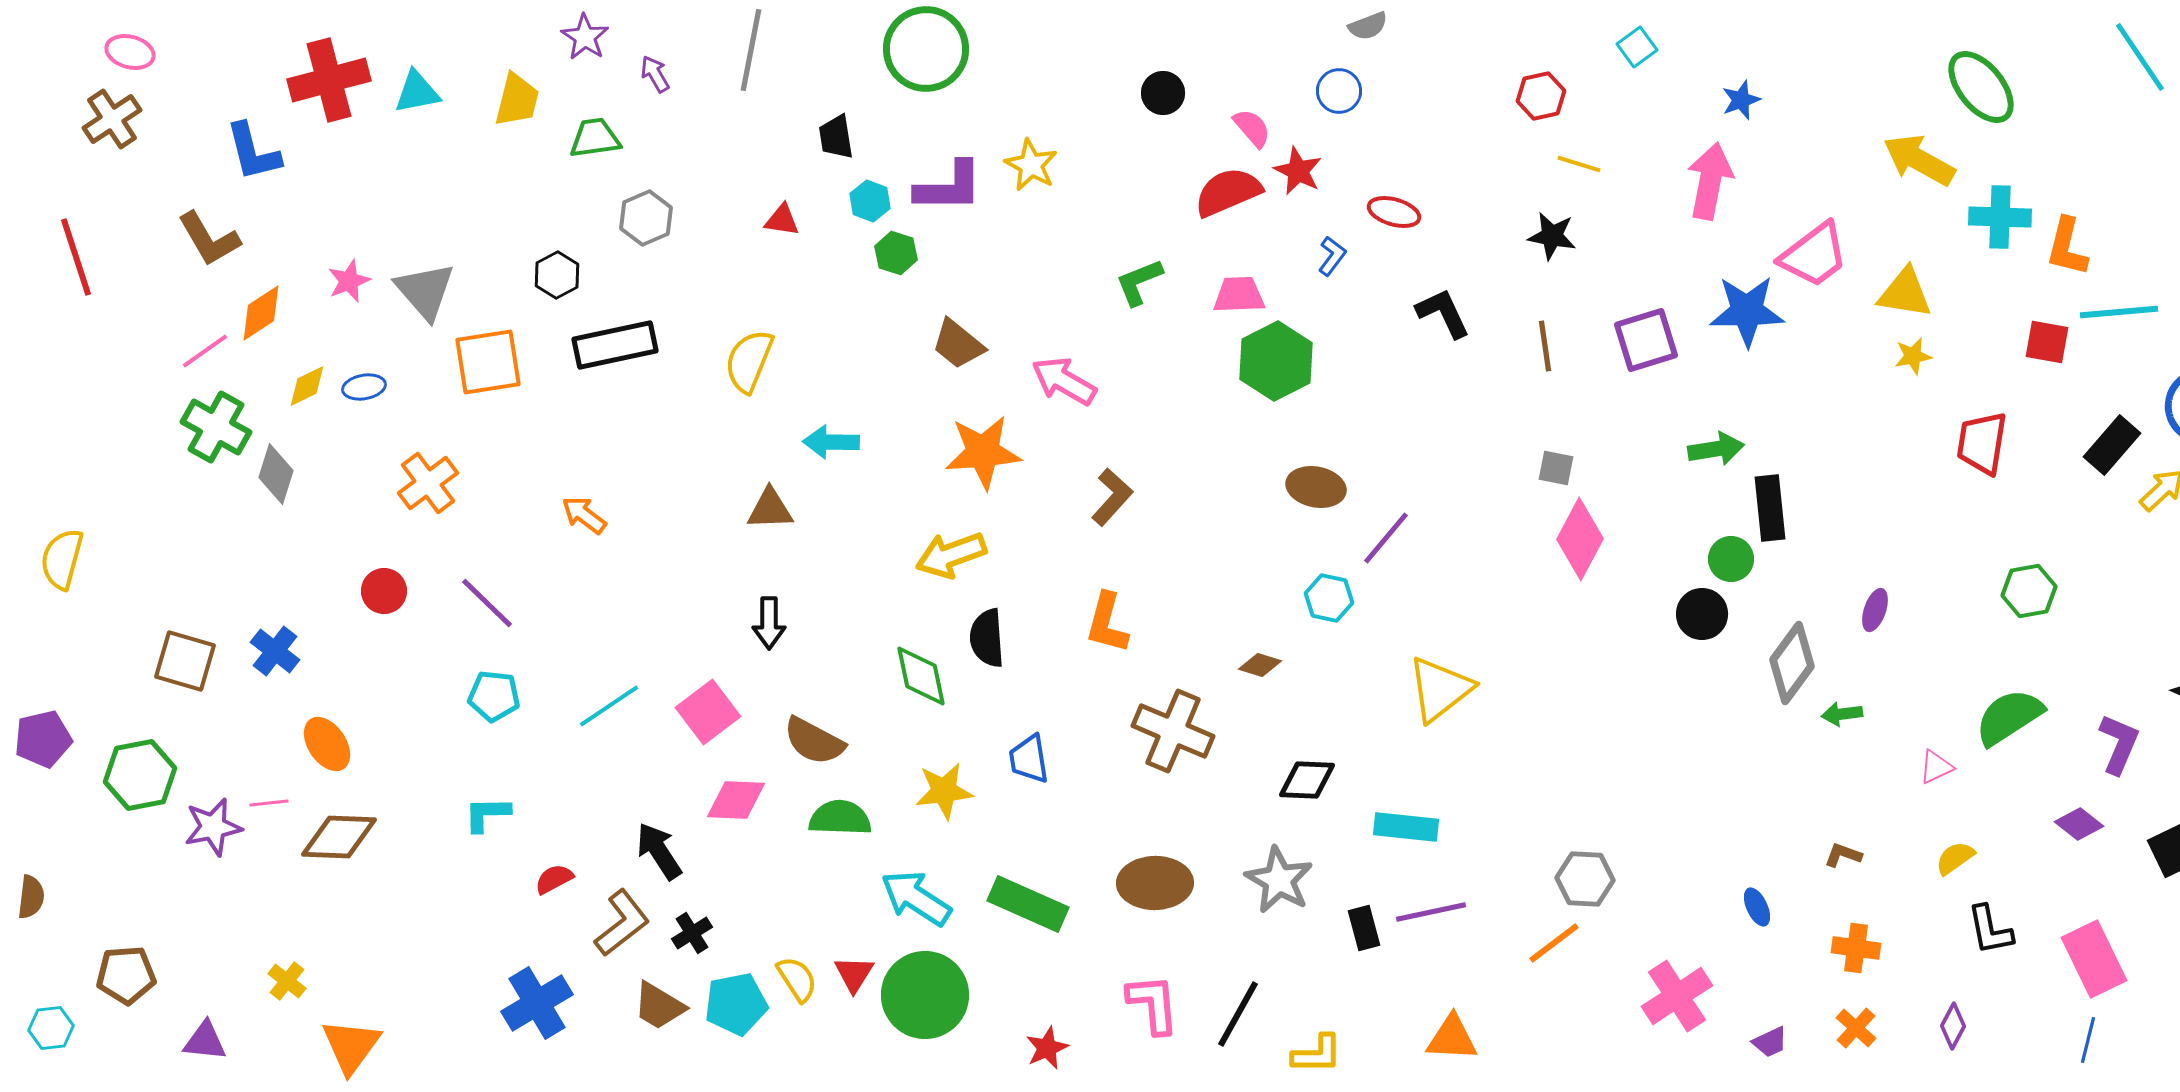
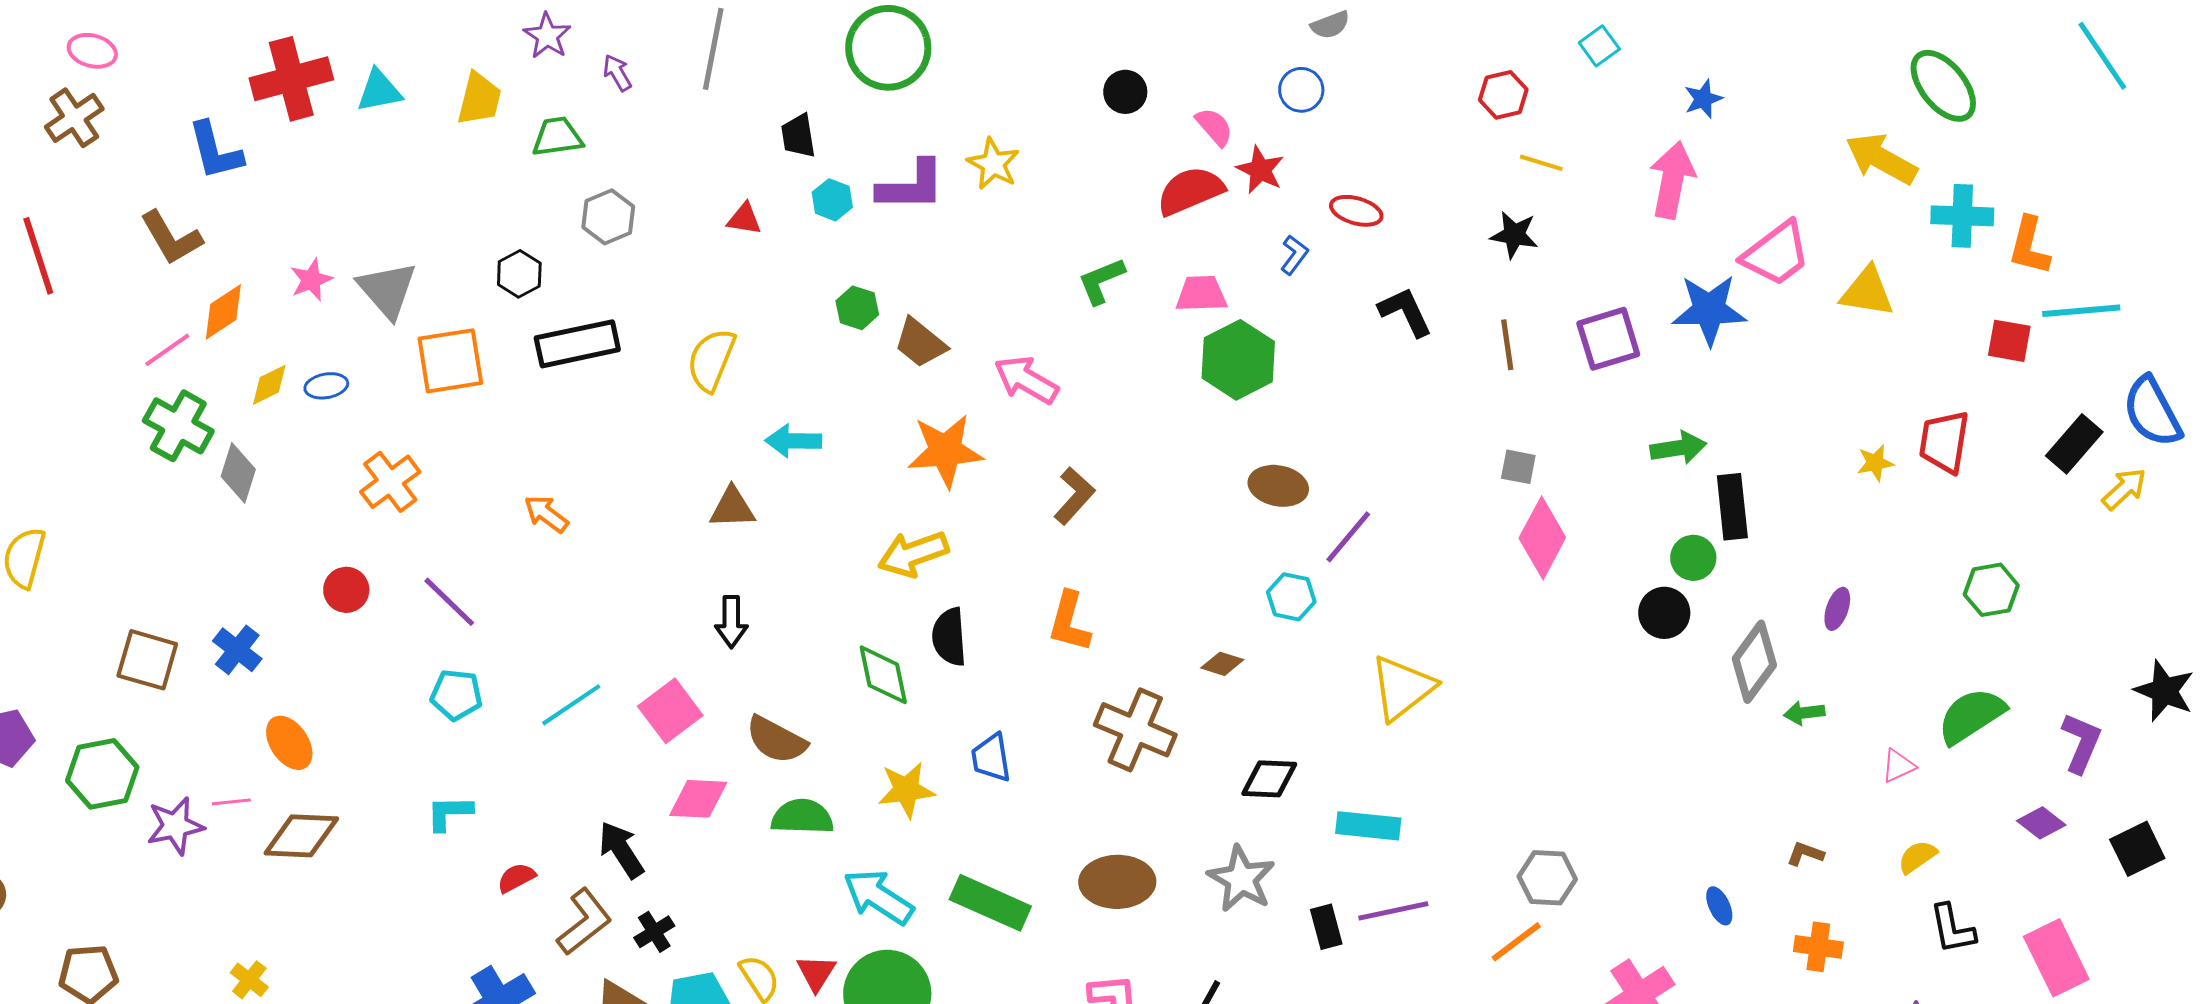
green hexagon: (896, 253) -> (857, 308), moved
yellow star: (1913, 356) -> (1875, 463), moved

